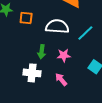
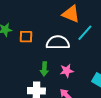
cyan line: (85, 33) -> (85, 33), moved

